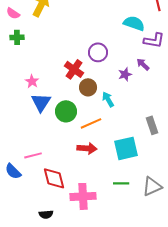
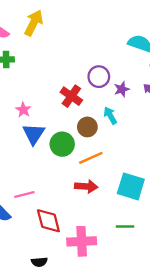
purple star: (125, 74) -> (122, 89), moved
brown circle: (88, 87) -> (87, 127), moved
cyan arrow: (108, 99) -> (110, 116), moved
cyan square: (126, 148) -> (131, 186), turned 30

